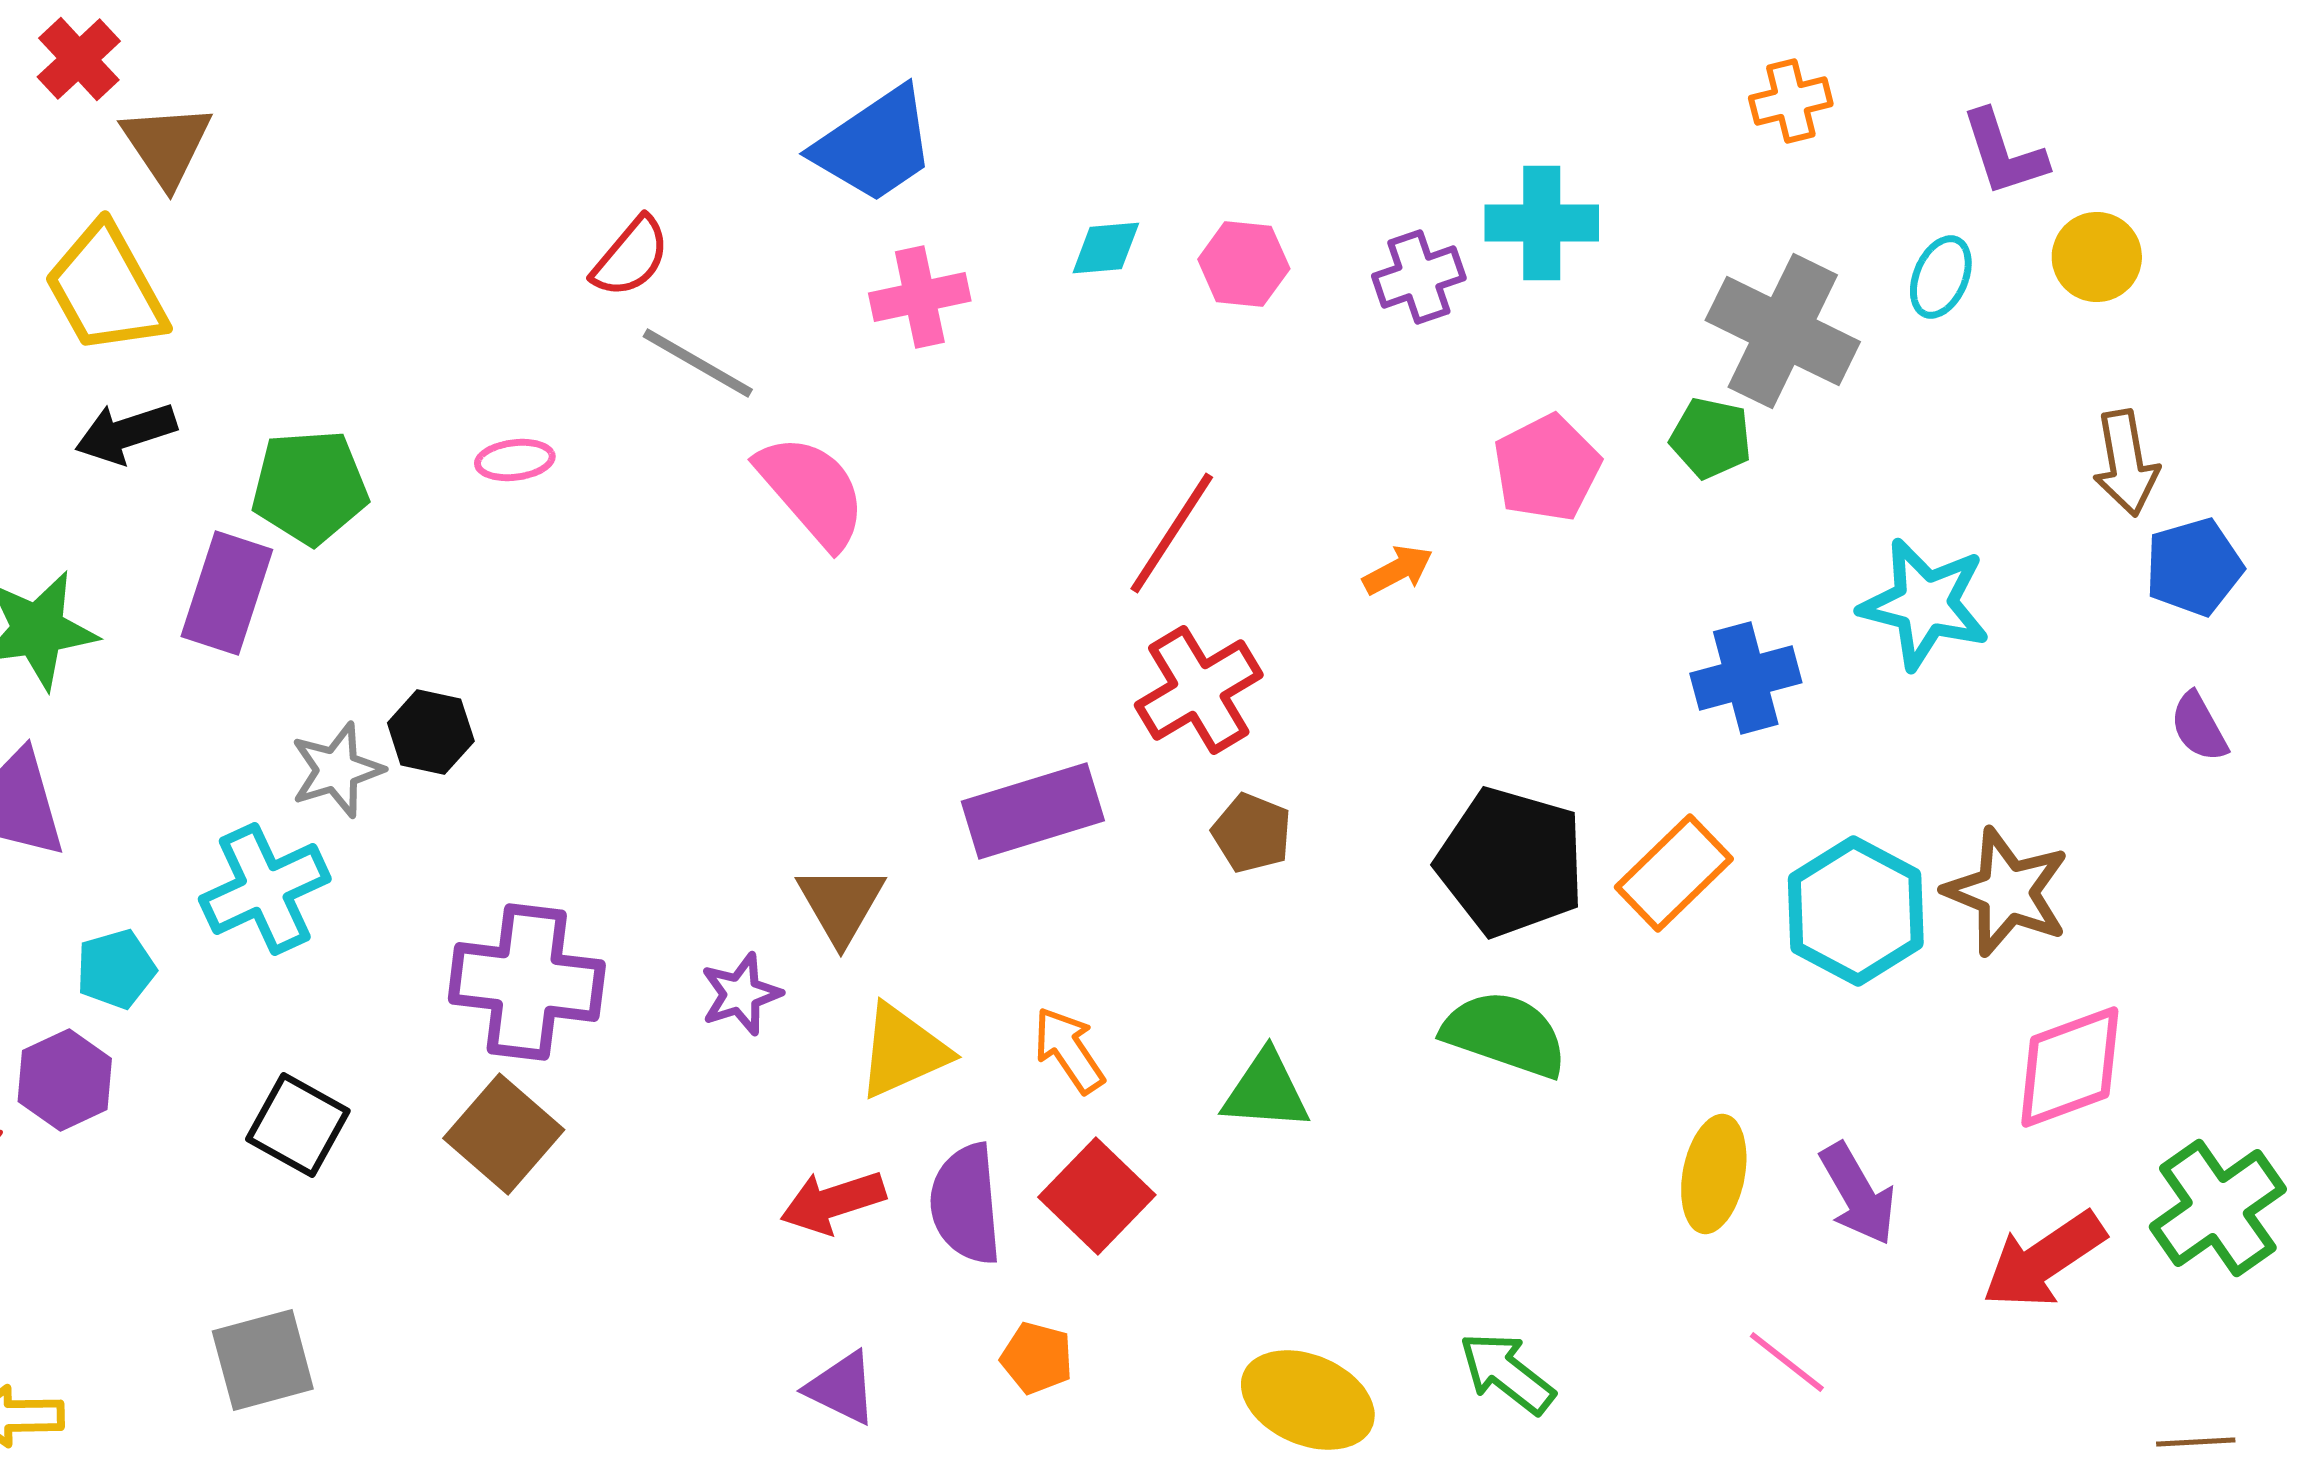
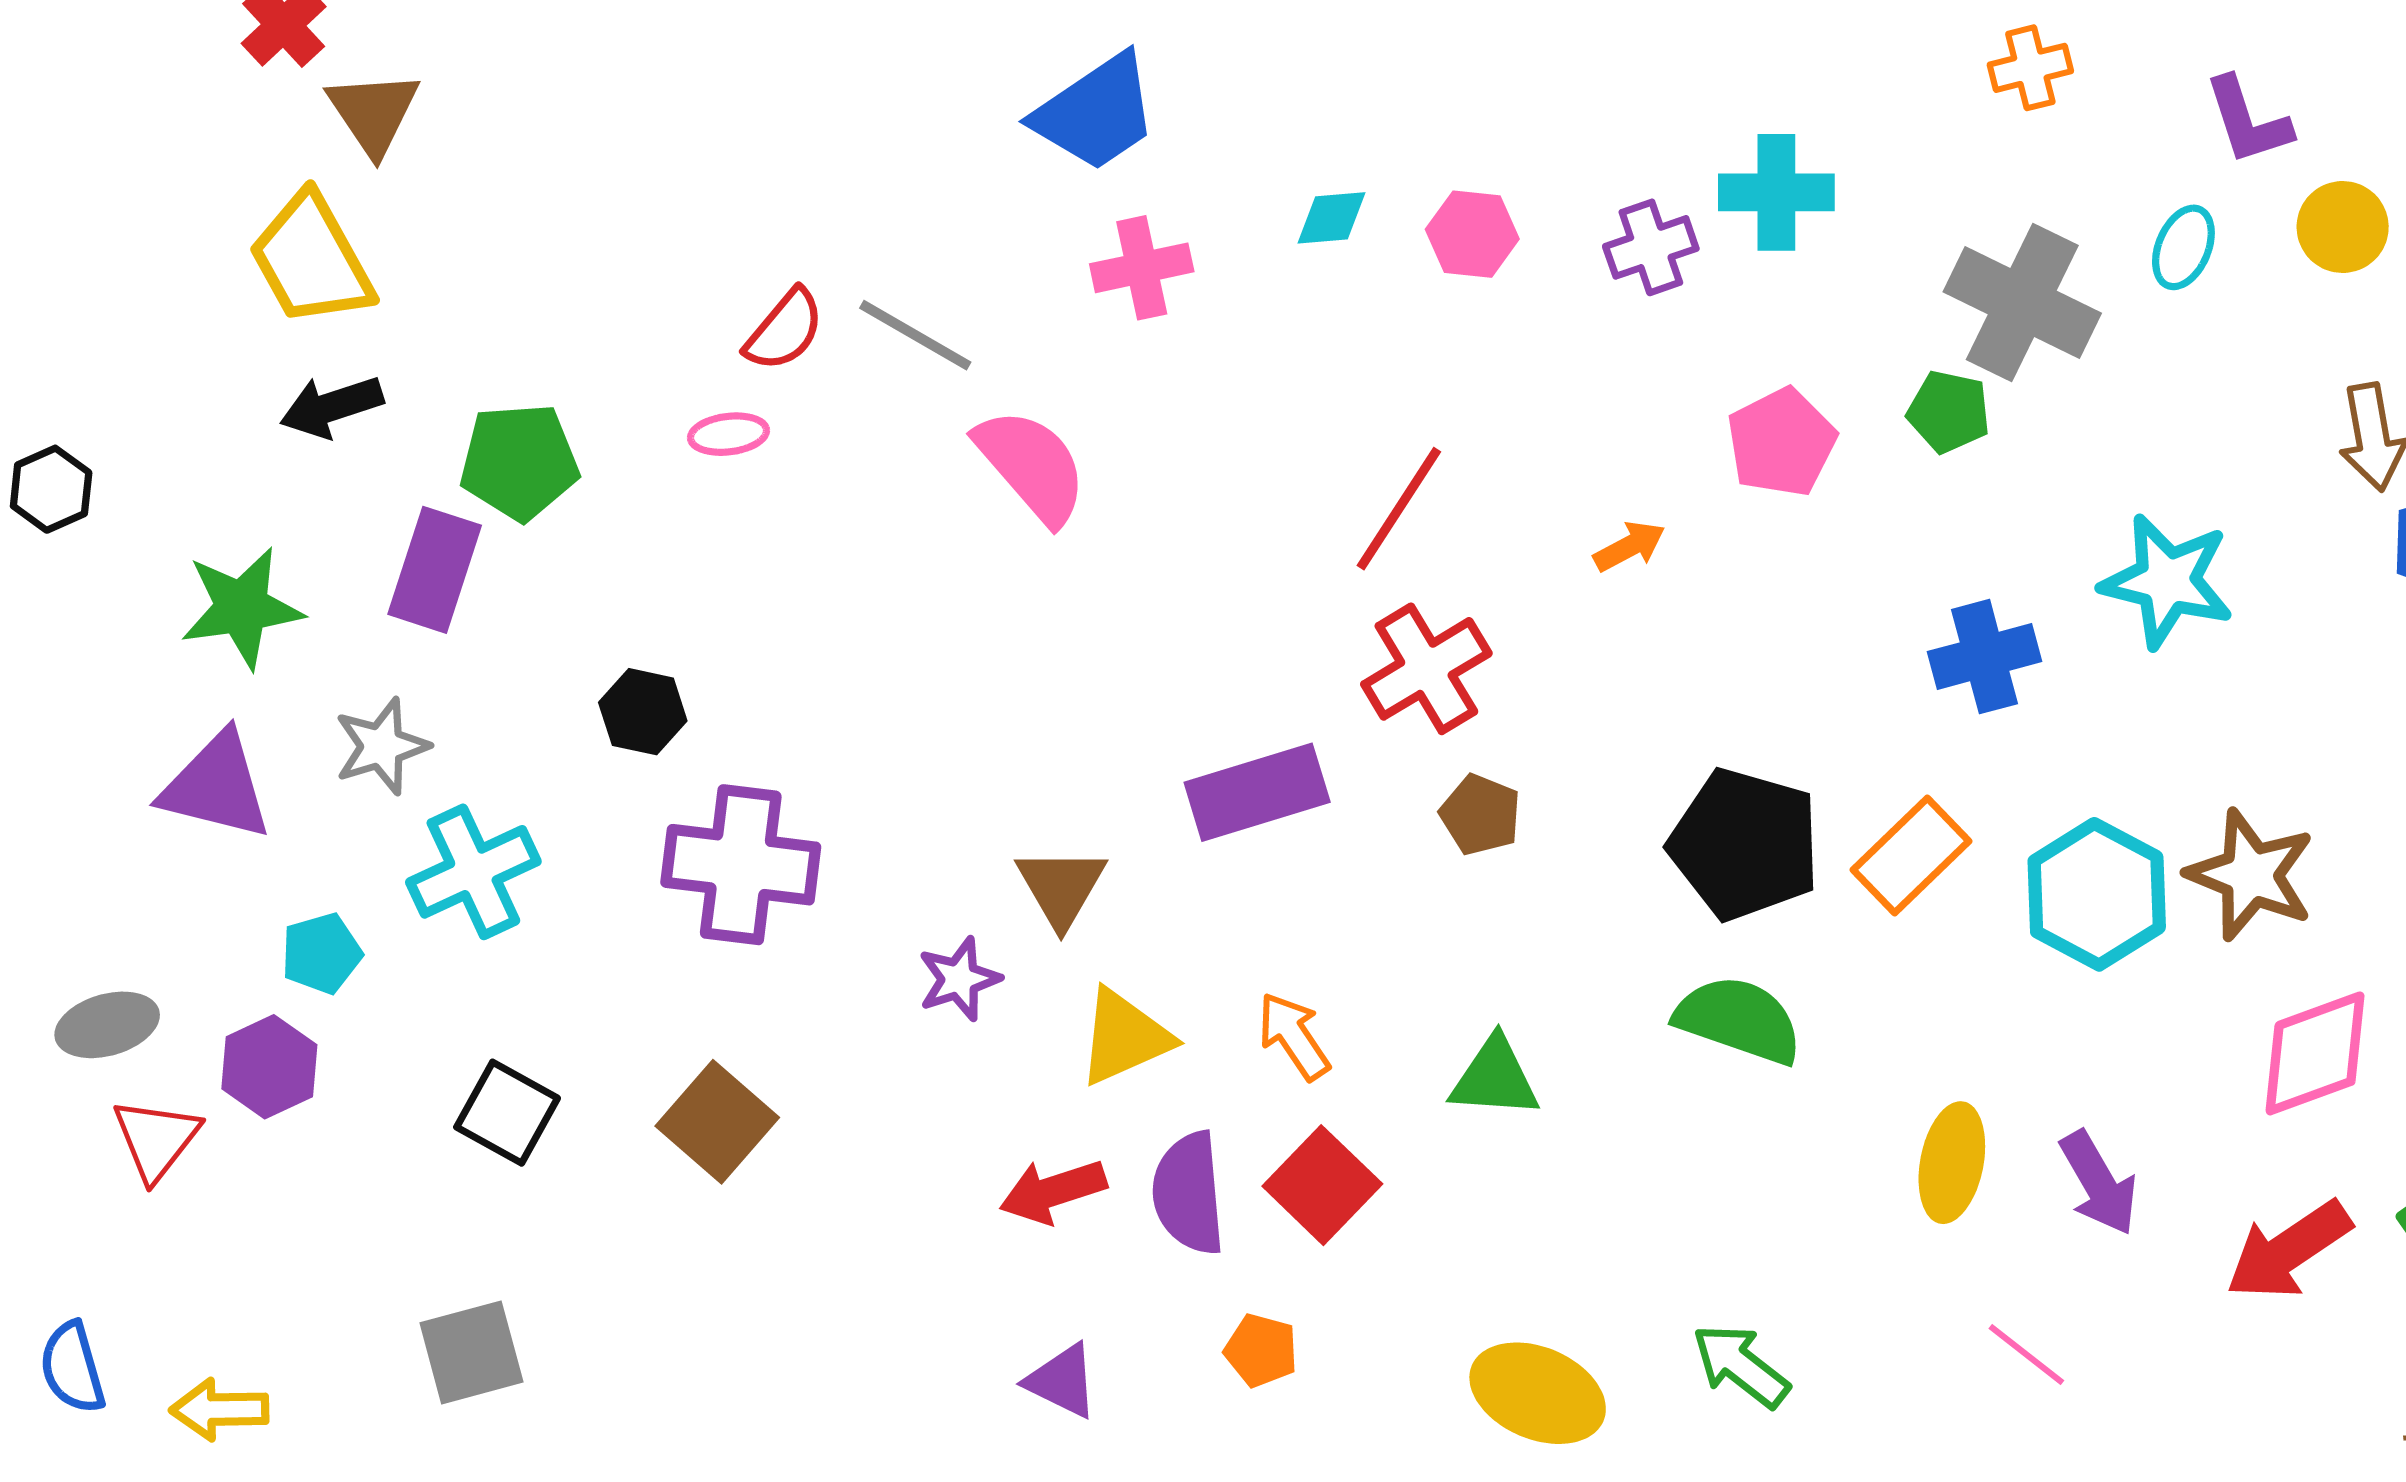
red semicircle: (631, 257) -> (785, 330), moved
gray star: (337, 770) -> (382, 746), moved
purple cross: (527, 982) -> (741, 865), moved

